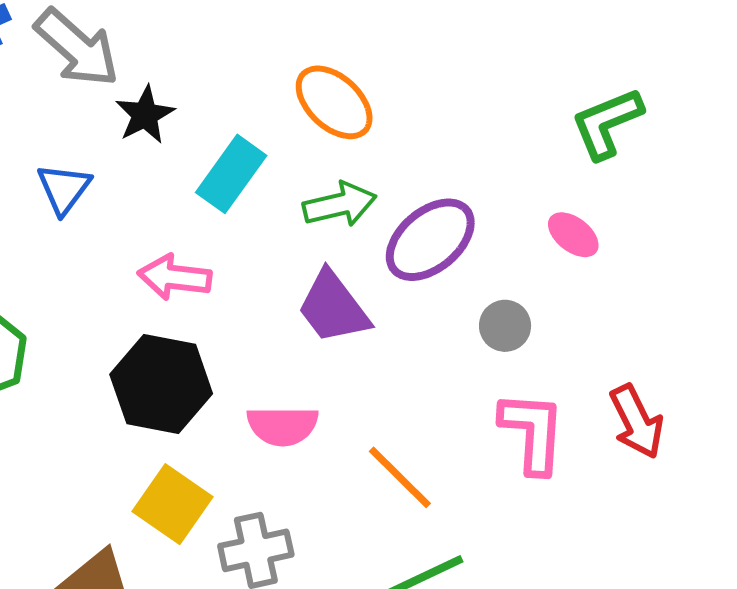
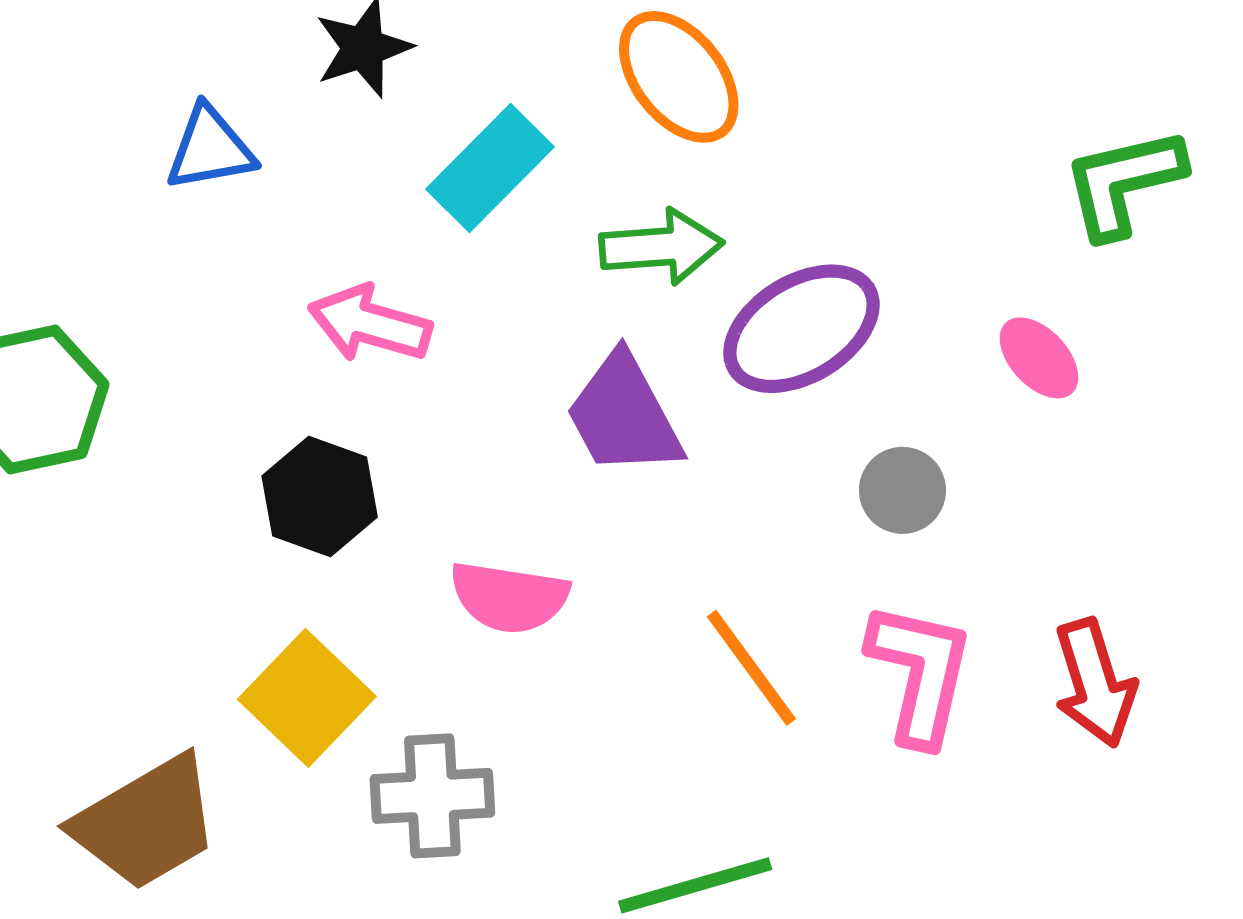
blue triangle: (64, 189) -> (210, 149), turned 34
black hexagon: (161, 384) -> (320, 497), size x0.7
orange line: (400, 477) -> (751, 668), moved

